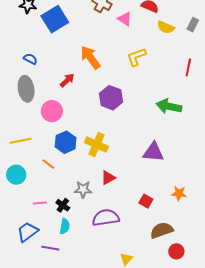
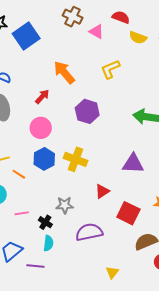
pink circle: (52, 111) -> (41, 128), moved
orange line: (48, 164) -> (19, 174), moved
red triangle: (108, 178) -> (102, 191), moved
red square: (146, 201) -> (128, 213), size x1.6
pink line: (40, 203) -> (22, 213), moved

